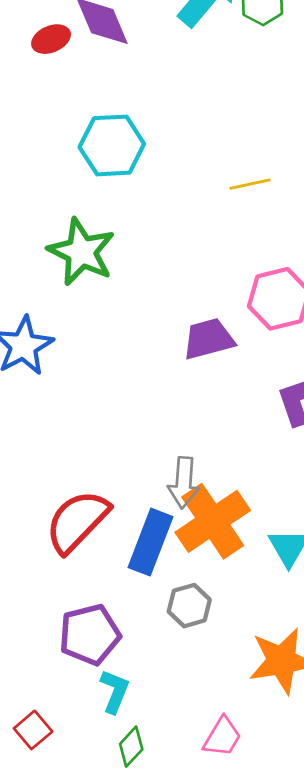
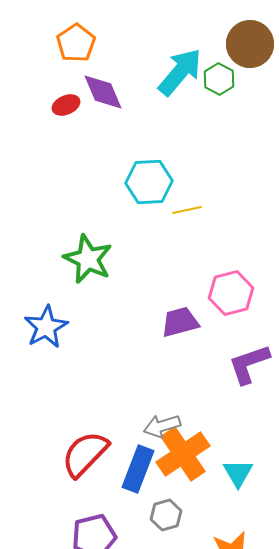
cyan hexagon: (112, 145) -> (149, 182), moved
yellow line: (250, 184) -> (187, 210), moved
gray arrow: (184, 483) -> (162, 426), turned 69

